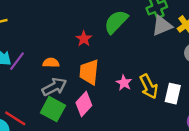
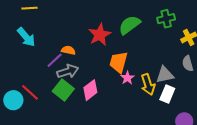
gray triangle: (162, 26) -> (165, 75), moved
red star: (84, 39) -> (100, 35), size x1.6
purple line: (17, 61) -> (55, 60), moved
orange trapezoid: (89, 72) -> (119, 62), moved

